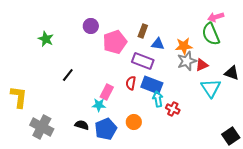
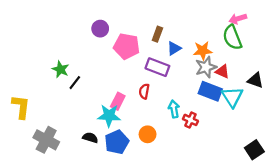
green star: (46, 39) -> (61, 69), moved
pink pentagon: (115, 42) -> (127, 46), turned 30
blue triangle: (158, 44) -> (174, 48), turned -40
red triangle: (202, 65) -> (222, 72), turned 48
blue rectangle: (152, 85) -> (210, 91), moved
cyan star: (99, 105) -> (109, 116), size x1.5

